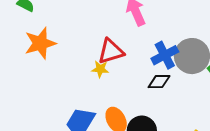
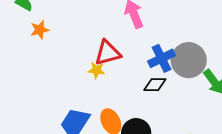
orange star: (40, 43) -> (40, 30), moved, size x0.6

